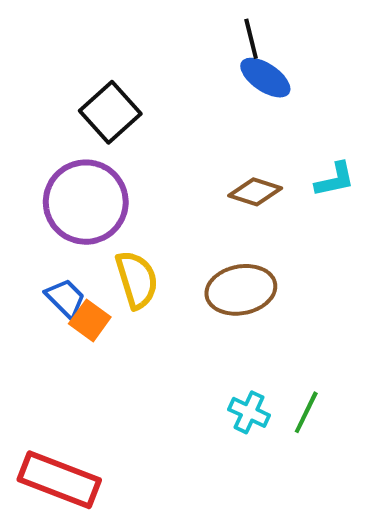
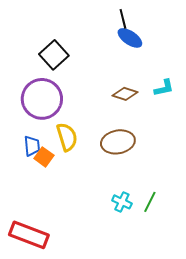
blue trapezoid: (65, 298) -> (32, 146), turned 40

